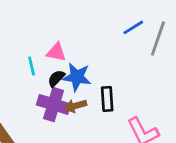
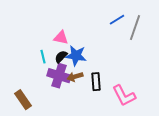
cyan line: (32, 66) -> (43, 57), moved
black rectangle: (107, 99) -> (96, 82), moved

